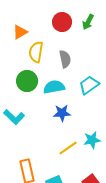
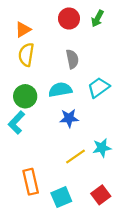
yellow semicircle: (36, 52) -> (26, 55), moved
green circle: (27, 81) -> (25, 96), moved
cyan L-shape: (14, 117) -> (16, 123), turned 90

